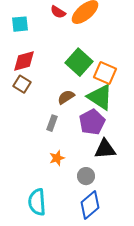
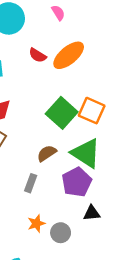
orange square: (105, 73) -> (92, 111), moved
black triangle: (105, 149) -> (92, 213), size x0.7
gray circle: (86, 176) -> (61, 233), moved

